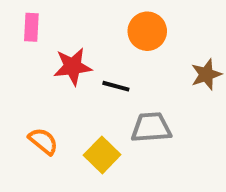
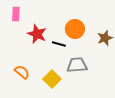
orange circle: (147, 31) -> (75, 29), moved
red star: (73, 67) -> (37, 34), turned 30

